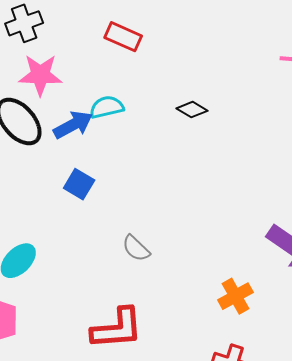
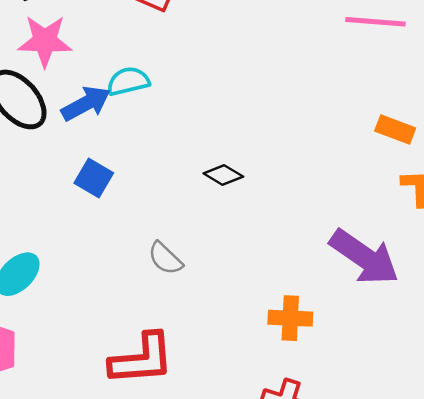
black diamond: (192, 110) -> (223, 175), moved
orange cross: (235, 296) -> (290, 318), turned 32

